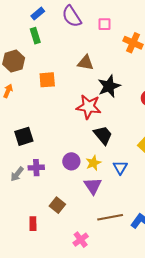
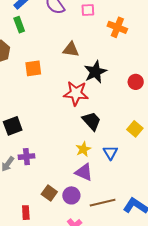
purple circle: (71, 161) -> (71, 195), moved
purple triangle: (93, 186) -> (84, 172), turned -30

